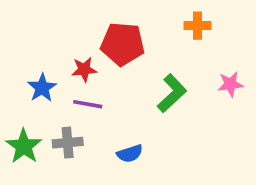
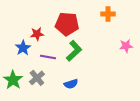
red star: (84, 69) -> (37, 34), moved
green L-shape: (172, 93) -> (74, 51), moved
gray cross: (68, 143) -> (37, 78), turned -35

